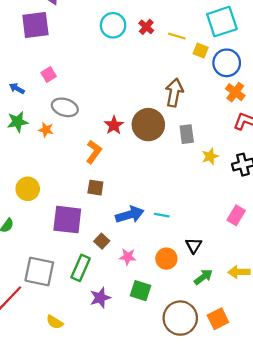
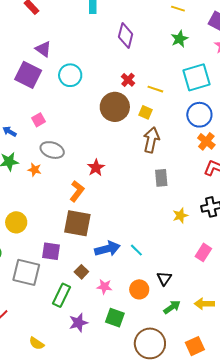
purple square: (35, 25) -> (28, 75), turned 32
cyan circle: (113, 25) -> (70, 75), moved
yellow square: (201, 51) -> (145, 112), moved
brown circle: (148, 125) -> (115, 107), moved
yellow star: (210, 156) -> (180, 216), moved
brown square: (95, 188) -> (77, 223), size x1.8
cyan line: (162, 215) -> (136, 250), turned 32
purple square: (67, 220) -> (51, 251), size x0.7
gray square: (39, 271) -> (26, 272), moved
orange square: (218, 319) -> (195, 346), moved

